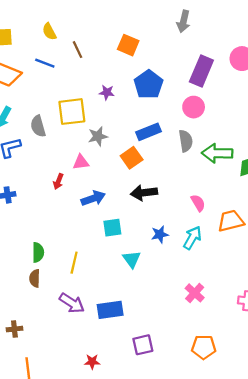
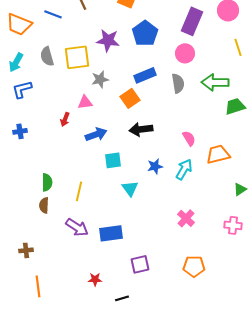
purple star: (107, 92) -> (108, 40), size x1.6
gray semicircle: (38, 126) -> (47, 56), moved
green arrow: (217, 153) -> (215, 82), moved

